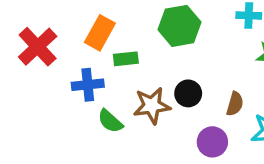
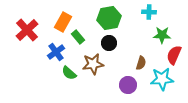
green rectangle: (126, 59) -> (78, 37), turned 56
blue cross: (88, 85) -> (56, 52), turned -30
black circle: (188, 93) -> (109, 43), moved

